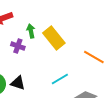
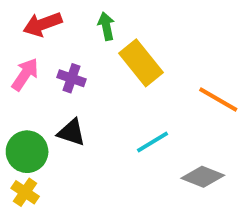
green arrow: (31, 31) -> (106, 26), moved
black triangle: (18, 83) -> (71, 132), moved

